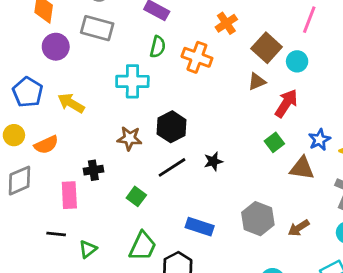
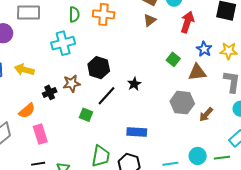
red arrow: (286, 103) -> (187, 22), moved
orange semicircle: (46, 145) -> (27, 111), moved
black cross: (93, 170) -> (50, 92), moved
green square: (136, 196) -> (86, 115), moved
gray hexagon: (258, 219) -> (182, 103), moved

